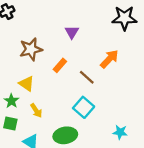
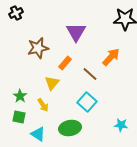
purple triangle: (72, 32) -> (76, 32), size x1.5
yellow triangle: (27, 84) -> (52, 83), moved, turned 35

